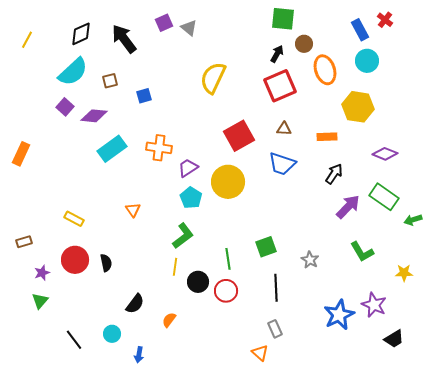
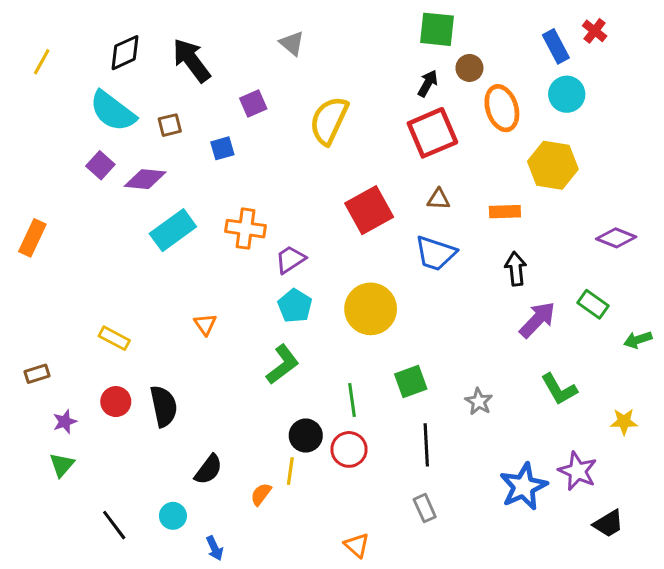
purple square: (164, 23) -> (253, 103), moved
cyan semicircle: (73, 72) -> (113, 111), turned 80
purple diamond: (385, 154) -> (616, 238), moved
black arrow: (334, 174) -> (516, 269), turned -40
yellow circle: (228, 182) -> (371, 309), moved
green rectangle: (384, 197) -> (593, 304), size x0.7
red circle: (75, 260) -> (116, 402), size x0.7
black semicircle: (106, 263) -> (164, 406), size x1.5
yellow line: (175, 267) -> (290, 471), moved
orange triangle: (260, 353) -> (357, 545), moved
blue arrow: (139, 355) -> (215, 548), turned -35

